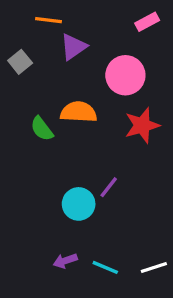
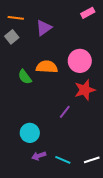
orange line: (48, 20) -> (16, 18), moved
pink circle: (125, 75) -> (80, 61), moved
red star: (142, 125) -> (85, 90), moved
cyan circle: (79, 204) -> (30, 133), moved

